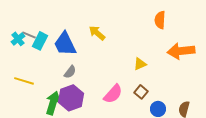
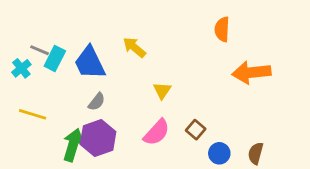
cyan cross: (18, 39) -> (21, 68), moved
yellow triangle: (140, 64) -> (162, 91), moved, turned -32

